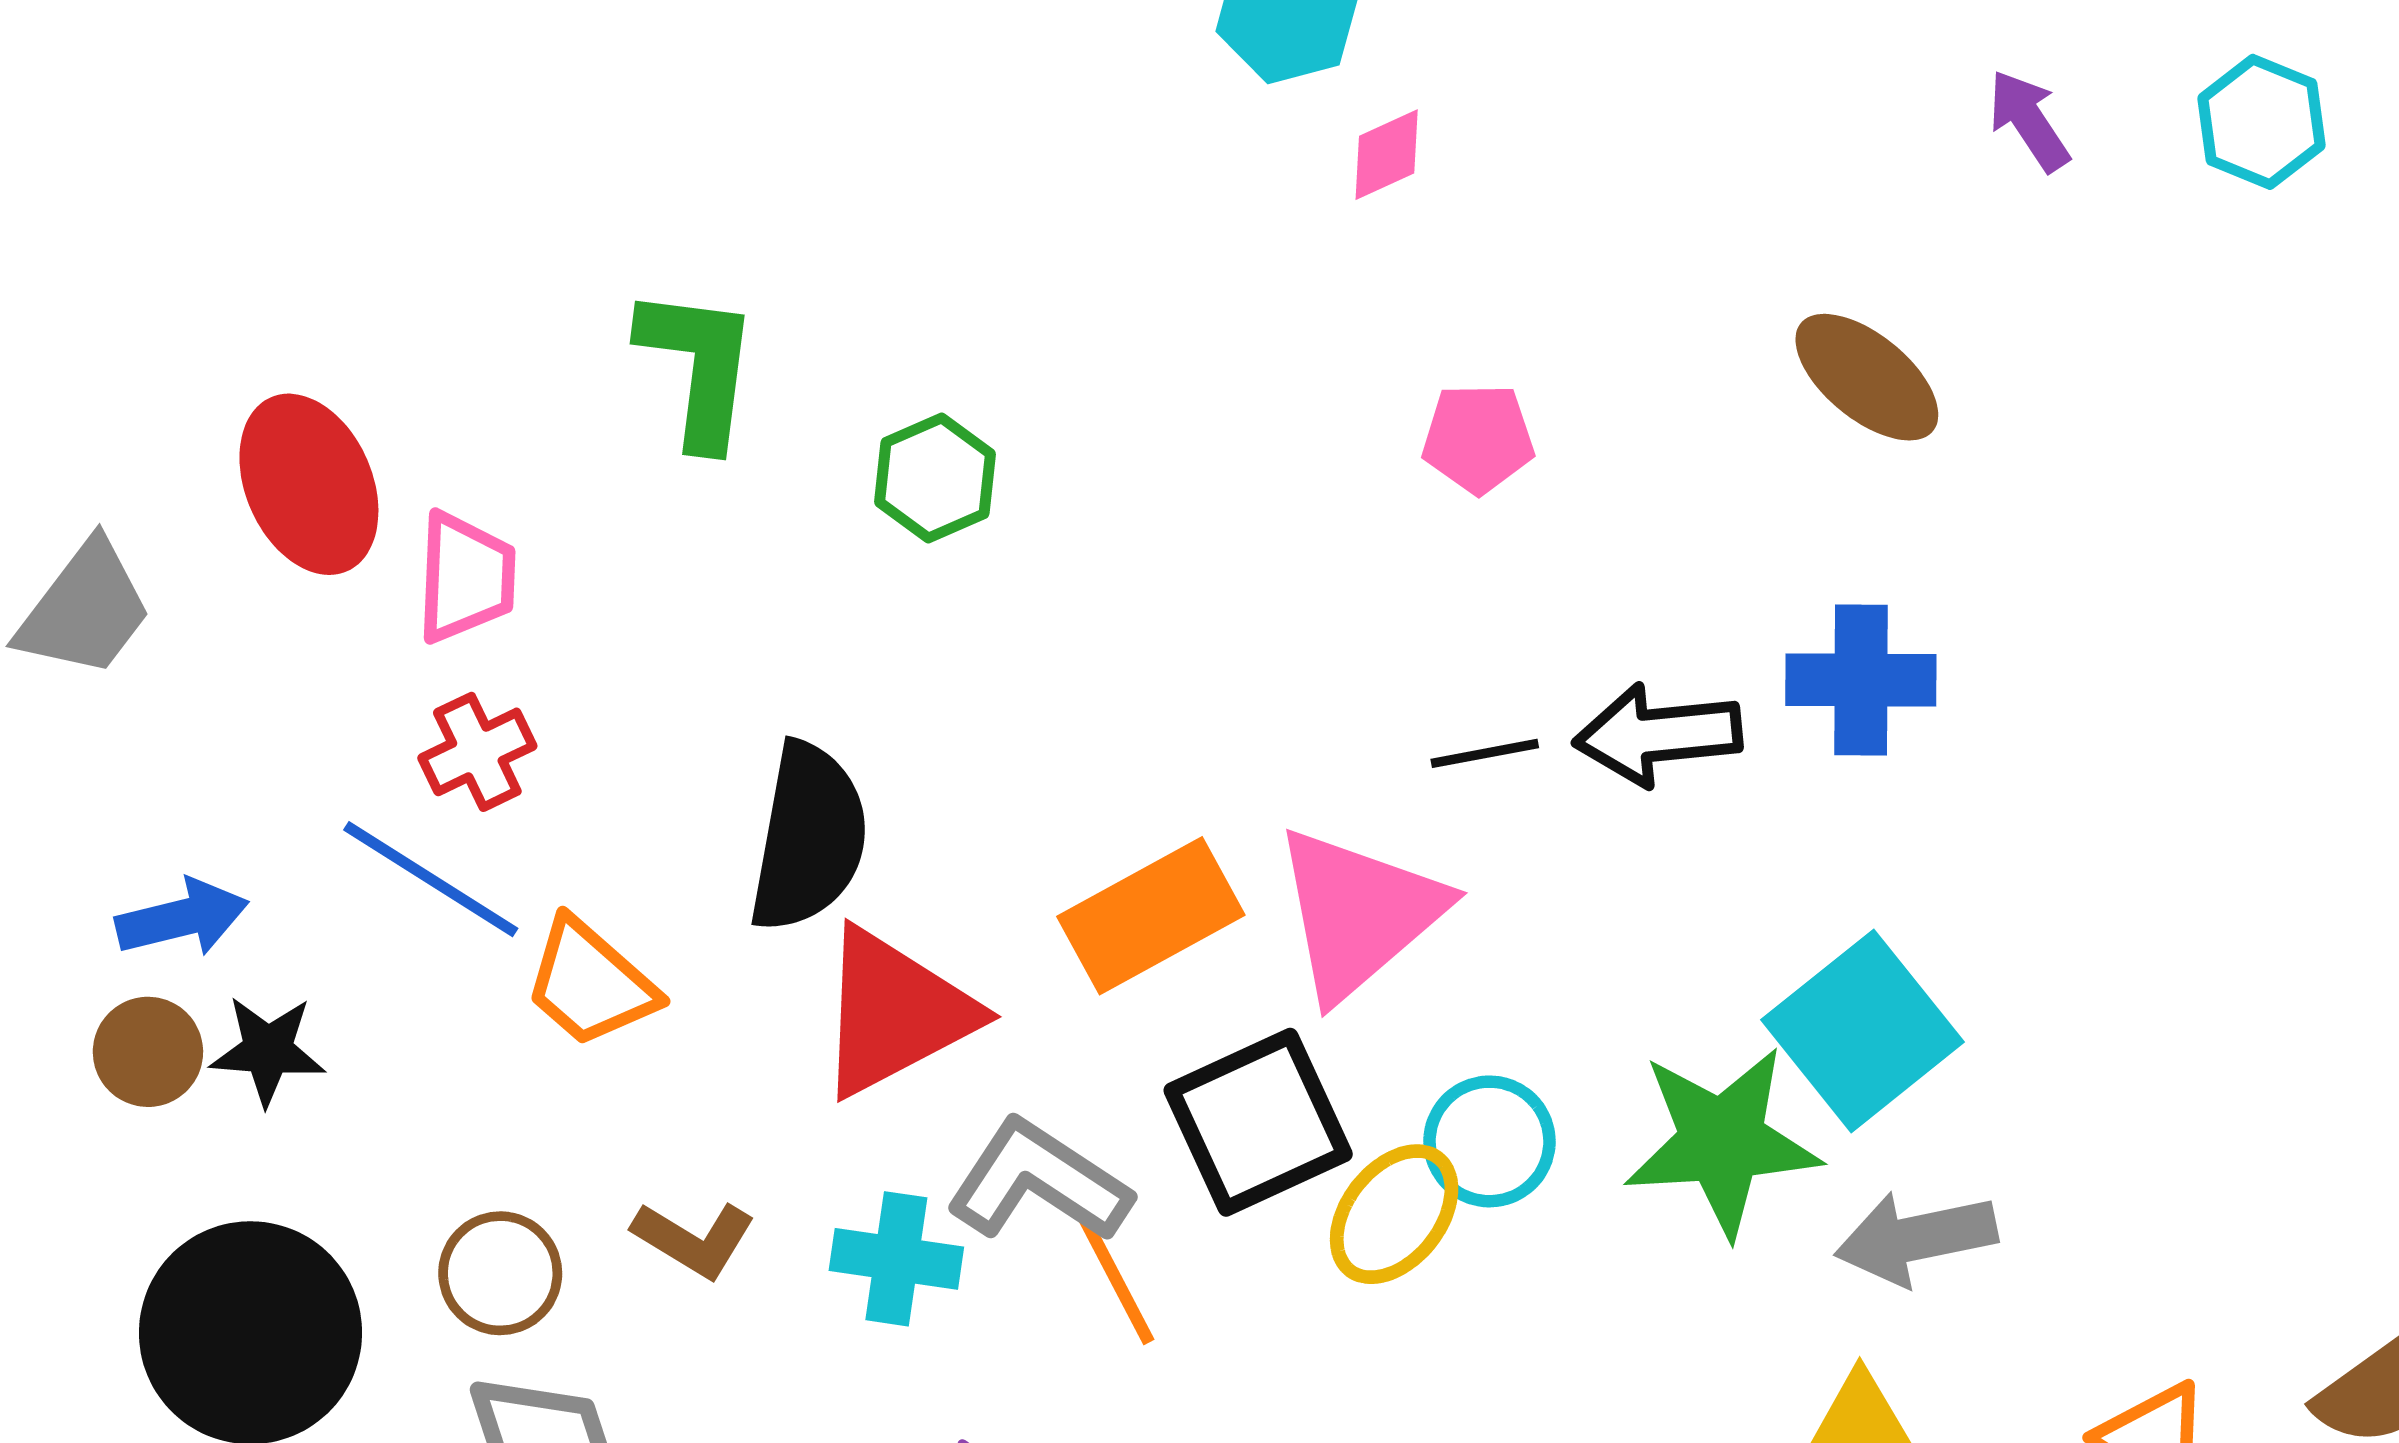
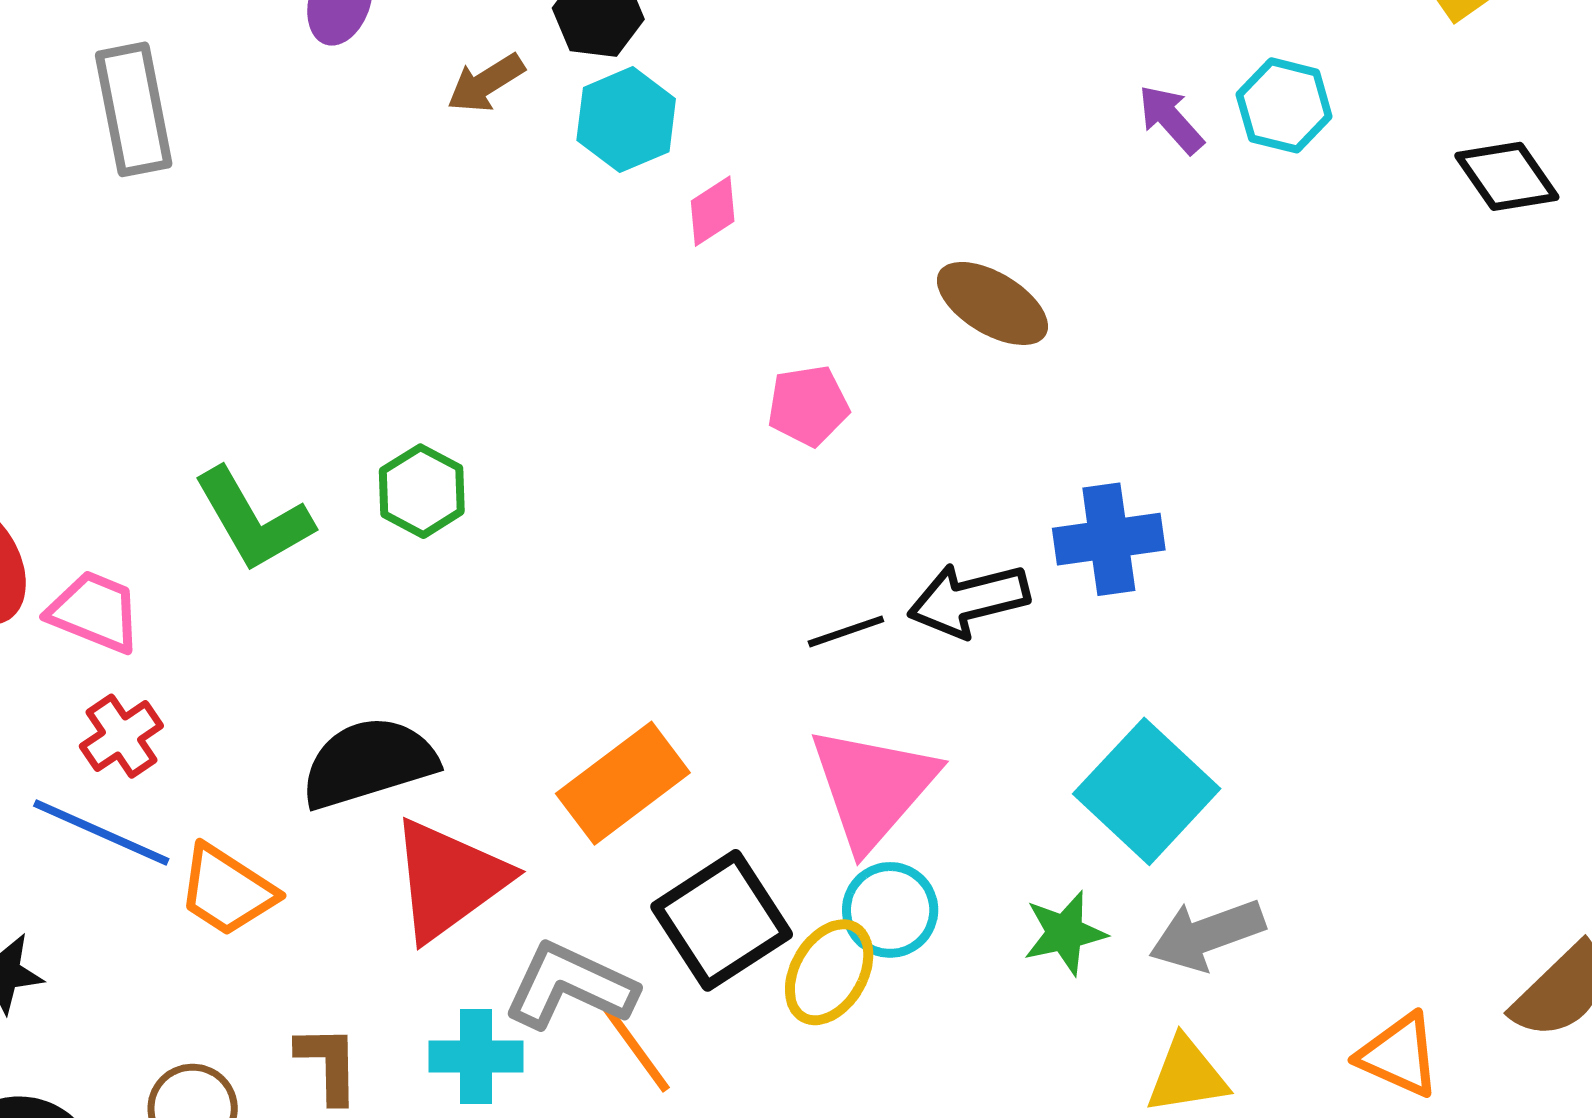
cyan hexagon: (2261, 122) -> (1284, 105), moved
green L-shape: (698, 367) -> (253, 520), moved, turned 151
brown ellipse: (1867, 377) -> (992, 303), moved
pink trapezoid: (466, 577) -> (95, 612), turned -62
black semicircle: (809, 837) -> (369, 763), turned -109
pink triangle: (1359, 913) -> (873, 787), moved
green star: (1722, 1141) -> (1065, 933), moved, size x0.6
brown L-shape: (694, 1239) -> (328, 1064), turned -114

